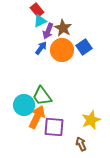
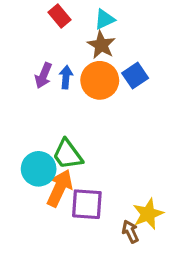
cyan triangle: (40, 21) -> (105, 19), moved
purple arrow: (48, 31) -> (43, 76), moved
blue arrow: (41, 48) -> (66, 77), turned -32
yellow star: (91, 120) -> (148, 214), moved

